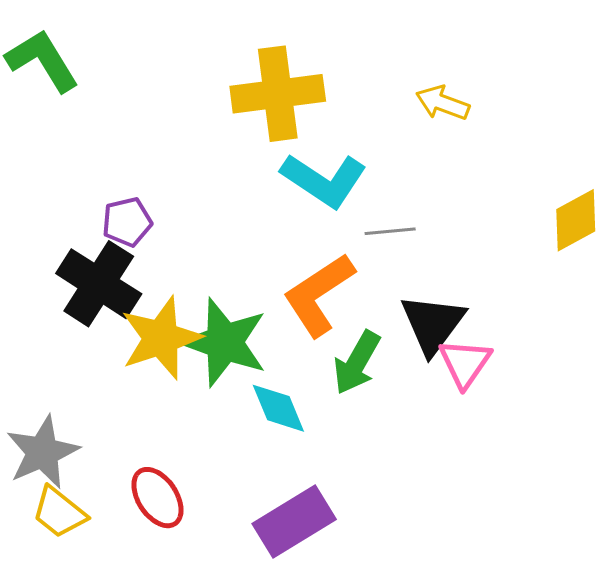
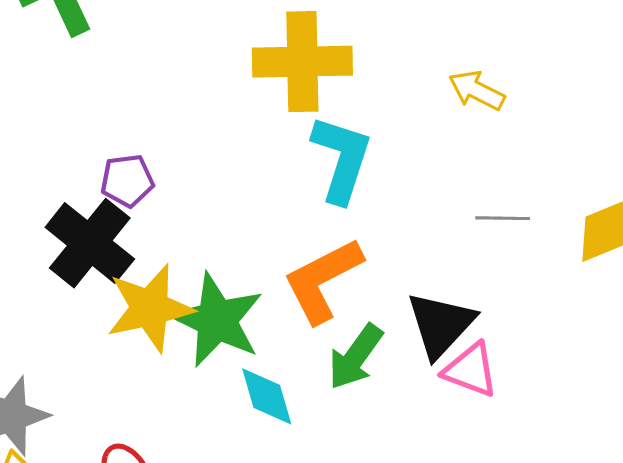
cyan L-shape: (324, 180) -> (342, 159), turned -112
gray line: (390, 231) -> (503, 218), moved
pink triangle: (465, 363) -> (471, 370), turned -50

